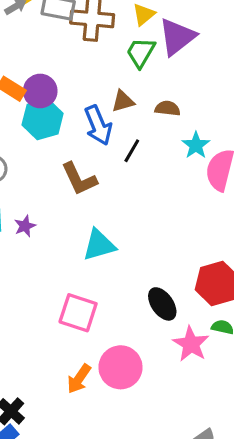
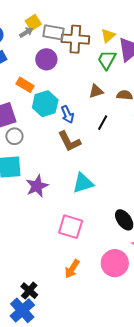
purple circle: (40, 91) -> (46, 59), moved
blue arrow: (98, 125) -> (67, 114), moved, size x0.7
purple star: (25, 226) -> (37, 186), moved, size x1.6
pink circle: (121, 367) -> (115, 263), moved

